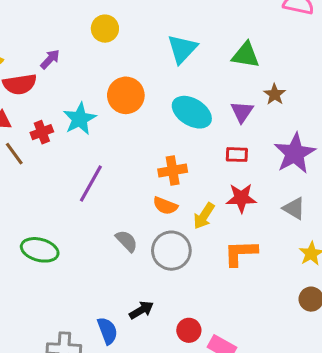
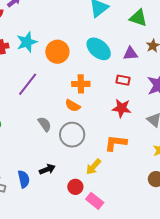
orange circle: (126, 95) -> (57, 52), moved
purple triangle: (242, 112) -> (130, 54), turned 42
yellow arrow: (204, 216) -> (93, 167), moved

